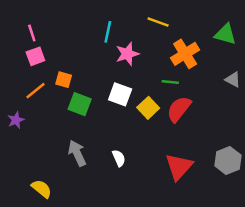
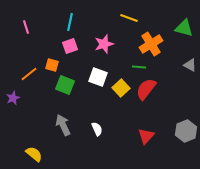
cyan line: (108, 32) -> (70, 22), moved
pink square: (35, 56) -> (70, 46), moved
red triangle: (179, 167) -> (146, 136), size x0.7

